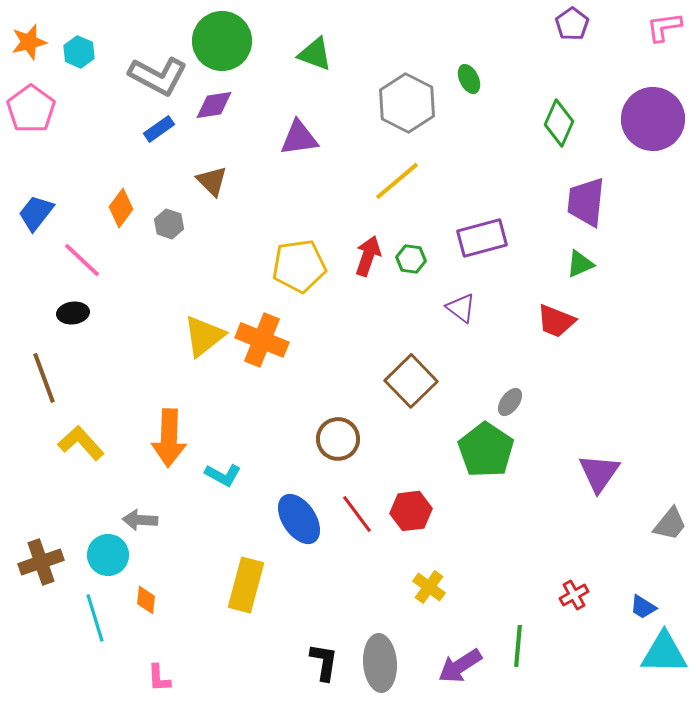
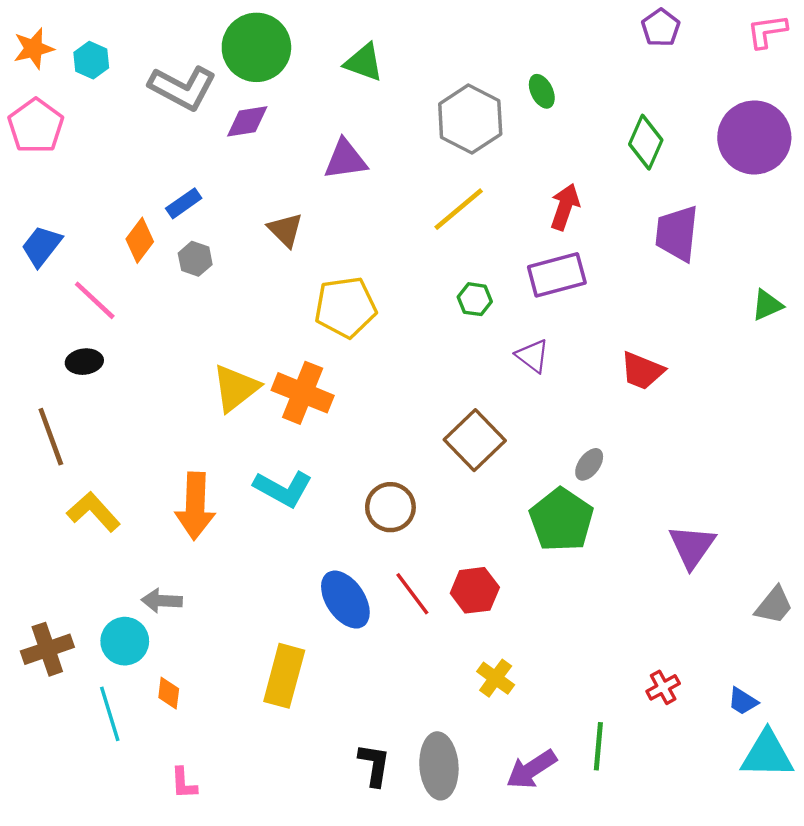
blue rectangle: (159, 129) -> (184, 203), moved
brown triangle: (212, 181) -> (285, 230), moved
red arrow: (368, 256) -> (565, 207), moved
green triangle: (580, 264) -> (767, 305), moved
cyan L-shape: (223, 475) -> (283, 489), moved, size x1.4

